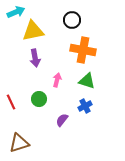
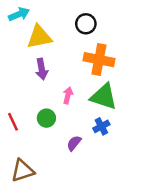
green triangle: (87, 81) -> (104, 97), size x1.4

